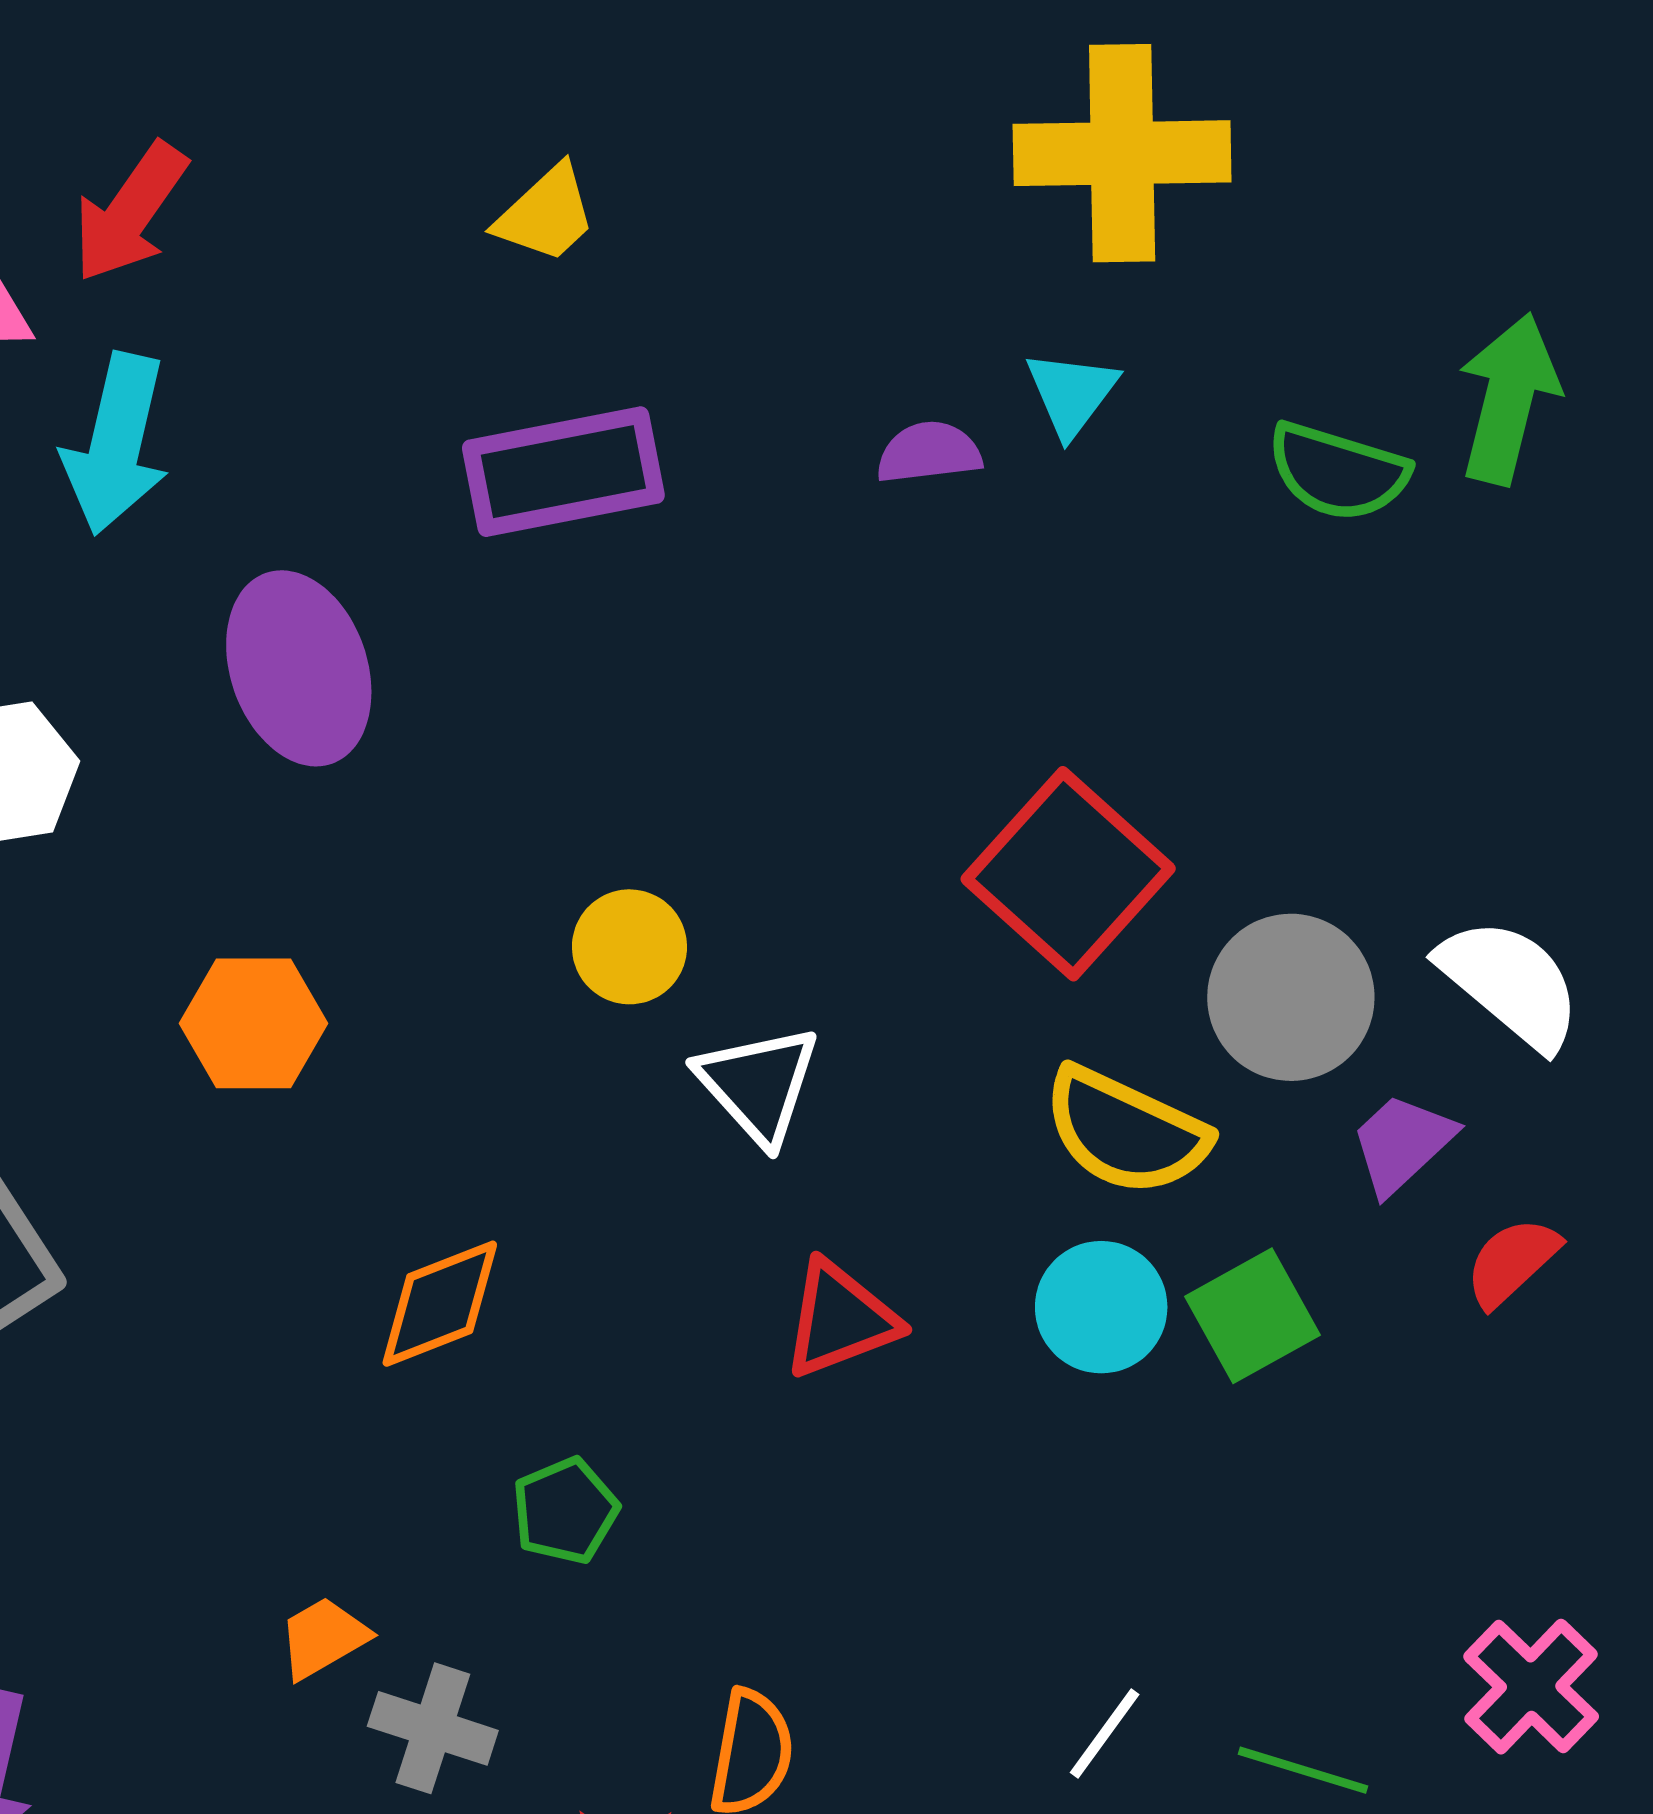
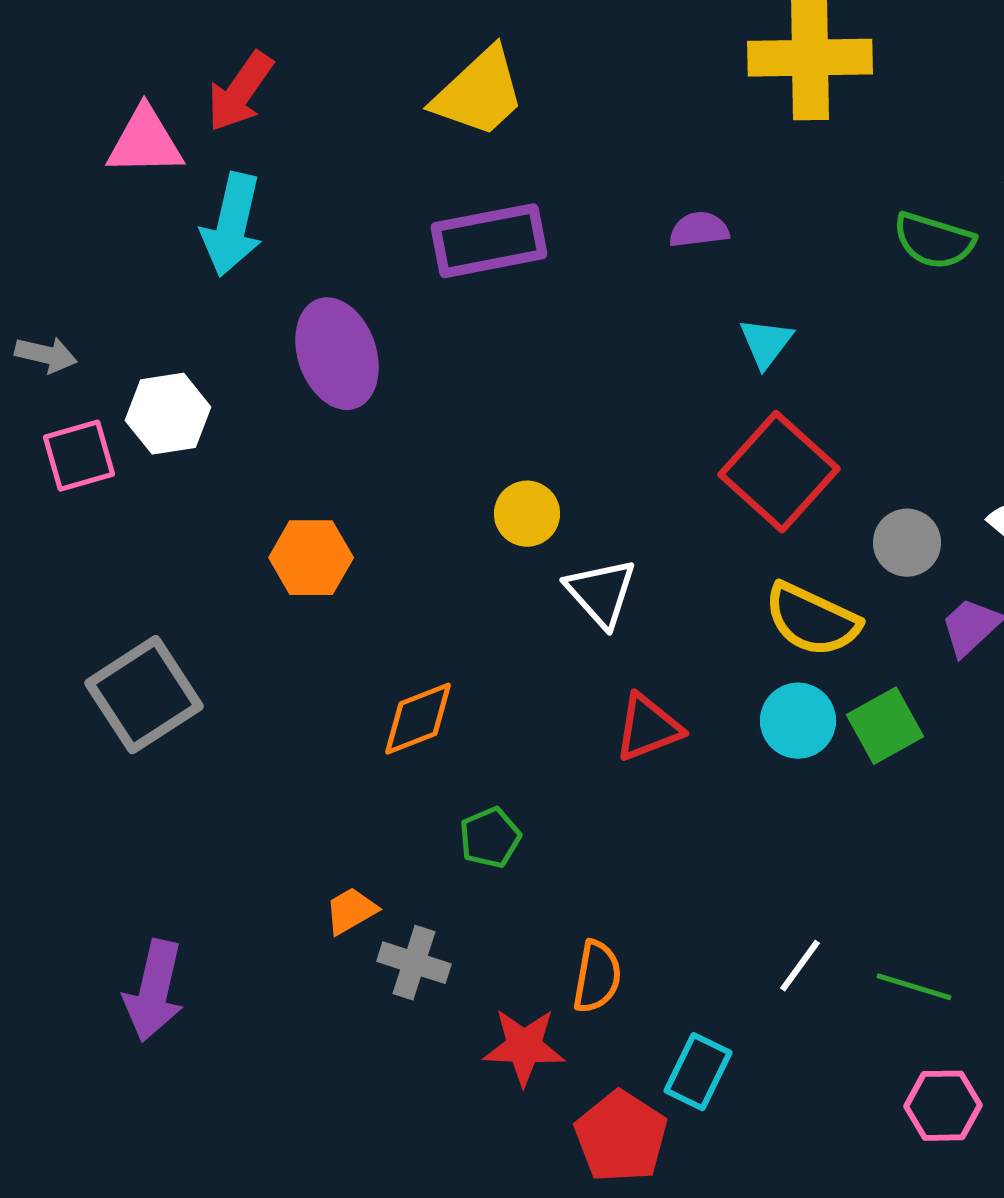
yellow trapezoid: (546, 214) -> (479, 93), size x1.6
cyan triangle: (1072, 393) -> (766, 343), moved
gray circle: (1291, 997) -> (907, 543), size x0.7

